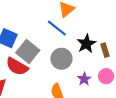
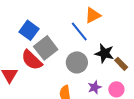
black star: (86, 44) -> (104, 53), turned 30
brown rectangle: (105, 50) -> (121, 64), turned -40

